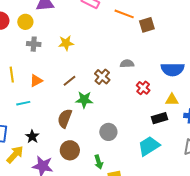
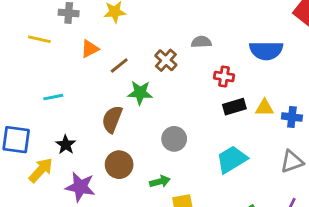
yellow line: (12, 75) -> (39, 39), moved, turned -70
orange triangle: (36, 81) -> (90, 49), moved
red cross: (143, 88) -> (224, 76), turned -32
yellow triangle: (172, 100) -> (264, 108), moved
black rectangle: (160, 118) -> (234, 107), moved
green arrow: (99, 162) -> (160, 182), turned -88

